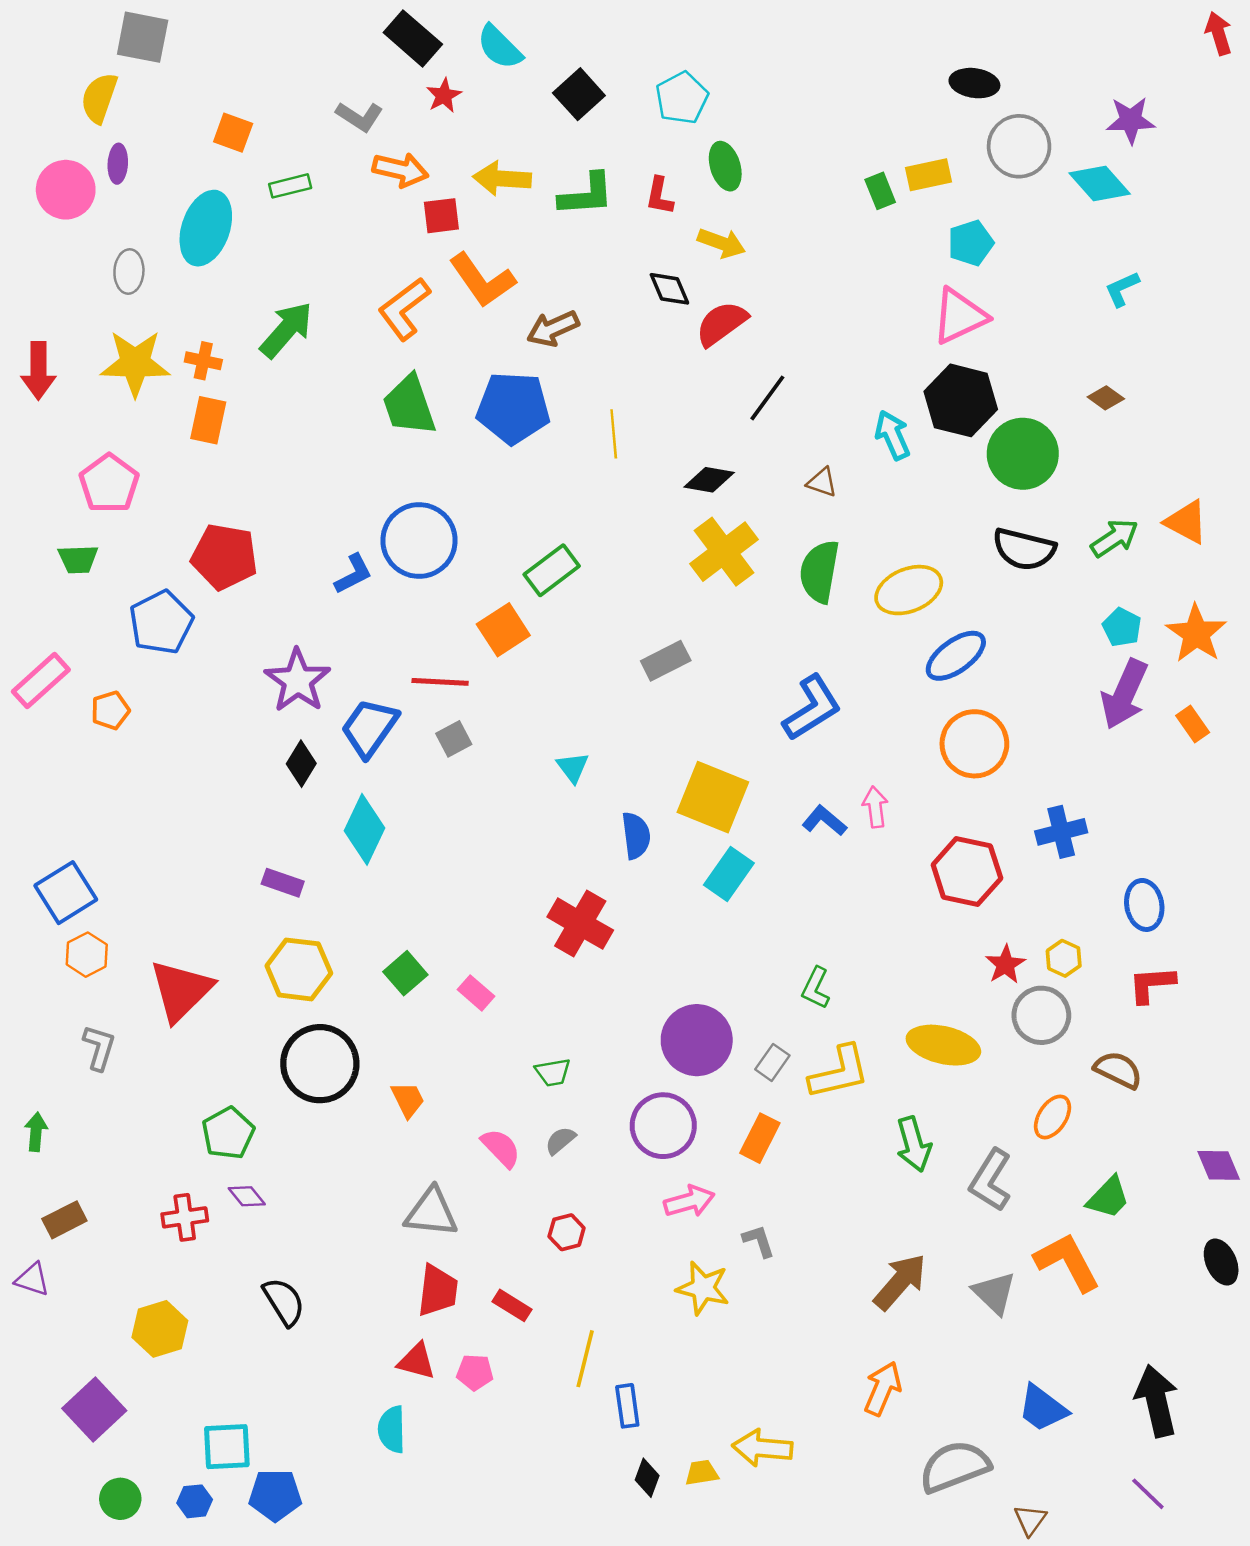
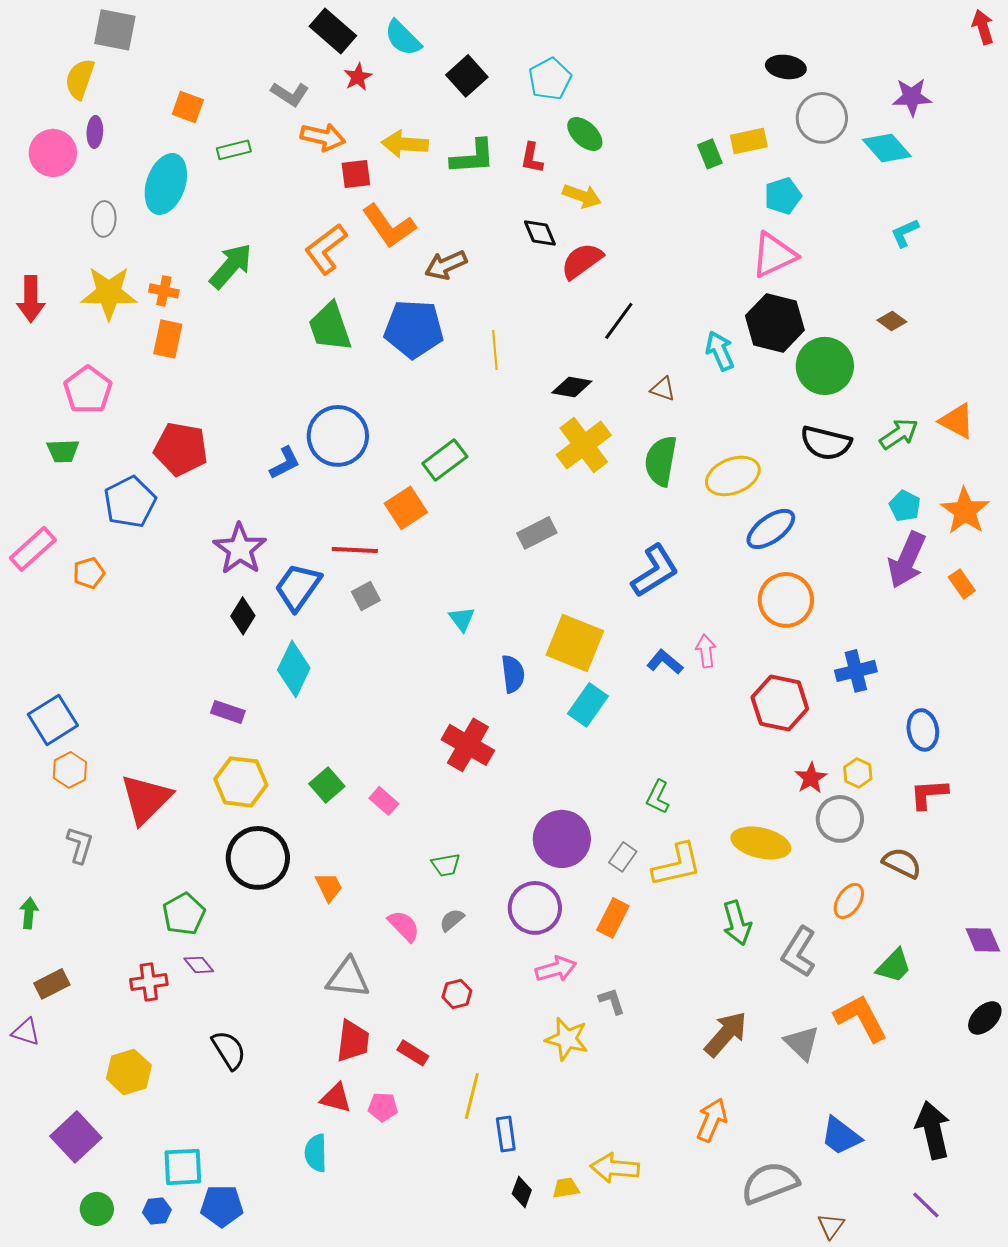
green ellipse: (725, 166) -> (585, 134), turned -30
black ellipse: (1221, 1262) -> (985, 1018), turned 69

